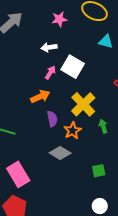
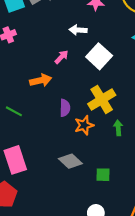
pink arrow: (50, 72) -> (62, 57), moved
orange arrow: (40, 97) -> (41, 80), moved
gray diamond: (60, 153) -> (70, 161), moved

